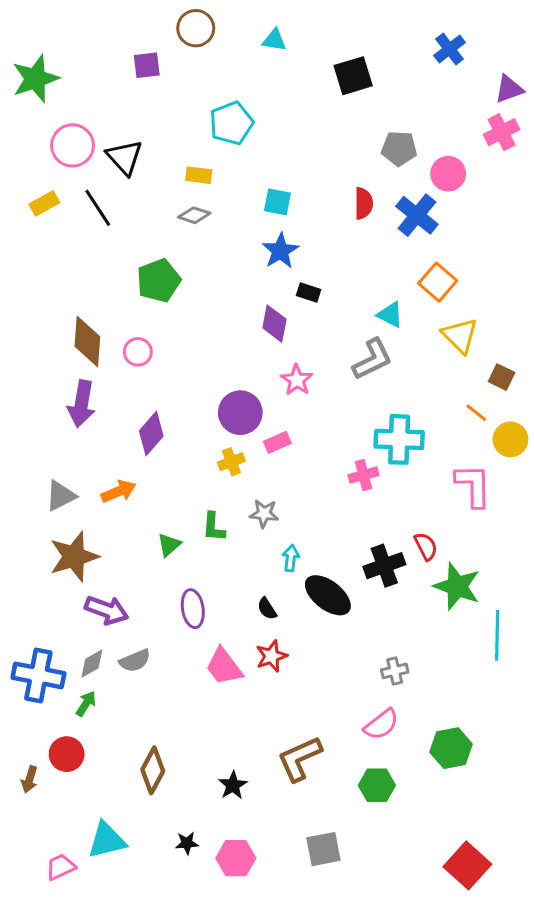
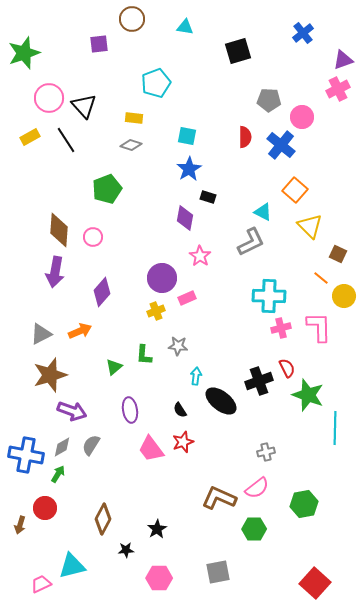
pink cross: (363, 475) -> (281, 328), moved
gray semicircle: (135, 661) -> (91, 445), turned 145
brown L-shape: (300, 759) -> (219, 498), moved, turned 48
black star: (187, 843) -> (126, 550), moved

